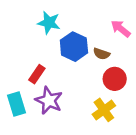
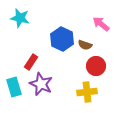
cyan star: (49, 23) -> (20, 18), moved
yellow cross: (104, 110) -> (87, 92), turned 30

